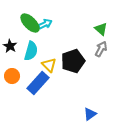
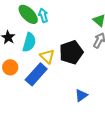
cyan arrow: (45, 24) -> (43, 15), turned -80
blue triangle: (90, 114) -> (81, 95), moved

